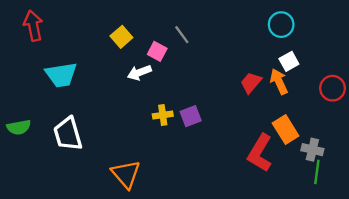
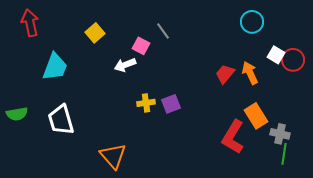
yellow square: (121, 37) -> (95, 33), moved
white square: (289, 61) -> (276, 55), moved, turned -30
cyan trapezoid: (61, 75) -> (55, 67), turned -60
red circle: (332, 88) -> (293, 60), moved

